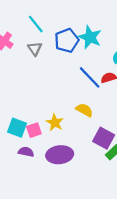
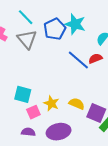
gray triangle: (35, 49) -> (27, 39), size x1.5
yellow semicircle: (84, 110) -> (77, 104), moved
cyan square: (17, 128) -> (23, 94), moved

